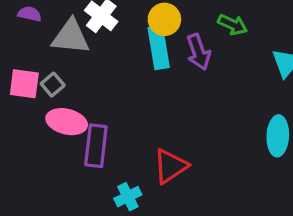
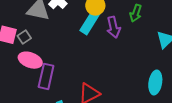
green arrow: (233, 25) -> (136, 13), turned 78
cyan rectangle: (159, 48) -> (90, 22), turned 35

